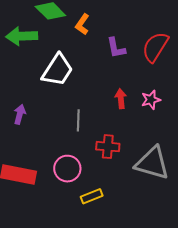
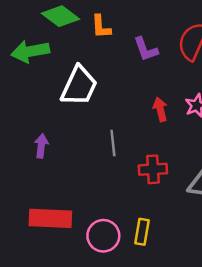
orange L-shape: (82, 24) -> (101, 27), turned -30
pink circle: (67, 169) -> (103, 236), moved
yellow rectangle: (92, 196) -> (142, 232), turned -50

